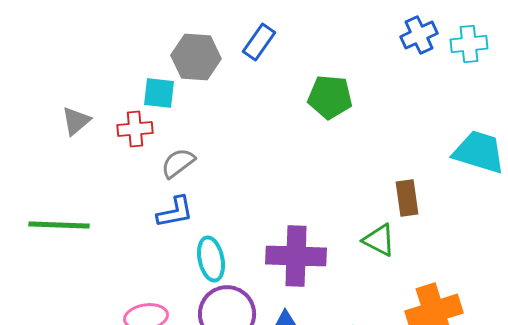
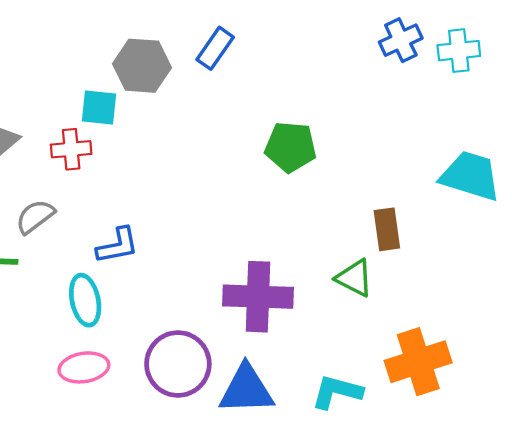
green pentagon: (330, 97) -> (291, 147), moved
gray semicircle: (178, 163) -> (35, 217), moved
cyan ellipse: (211, 259) -> (85, 300), moved

